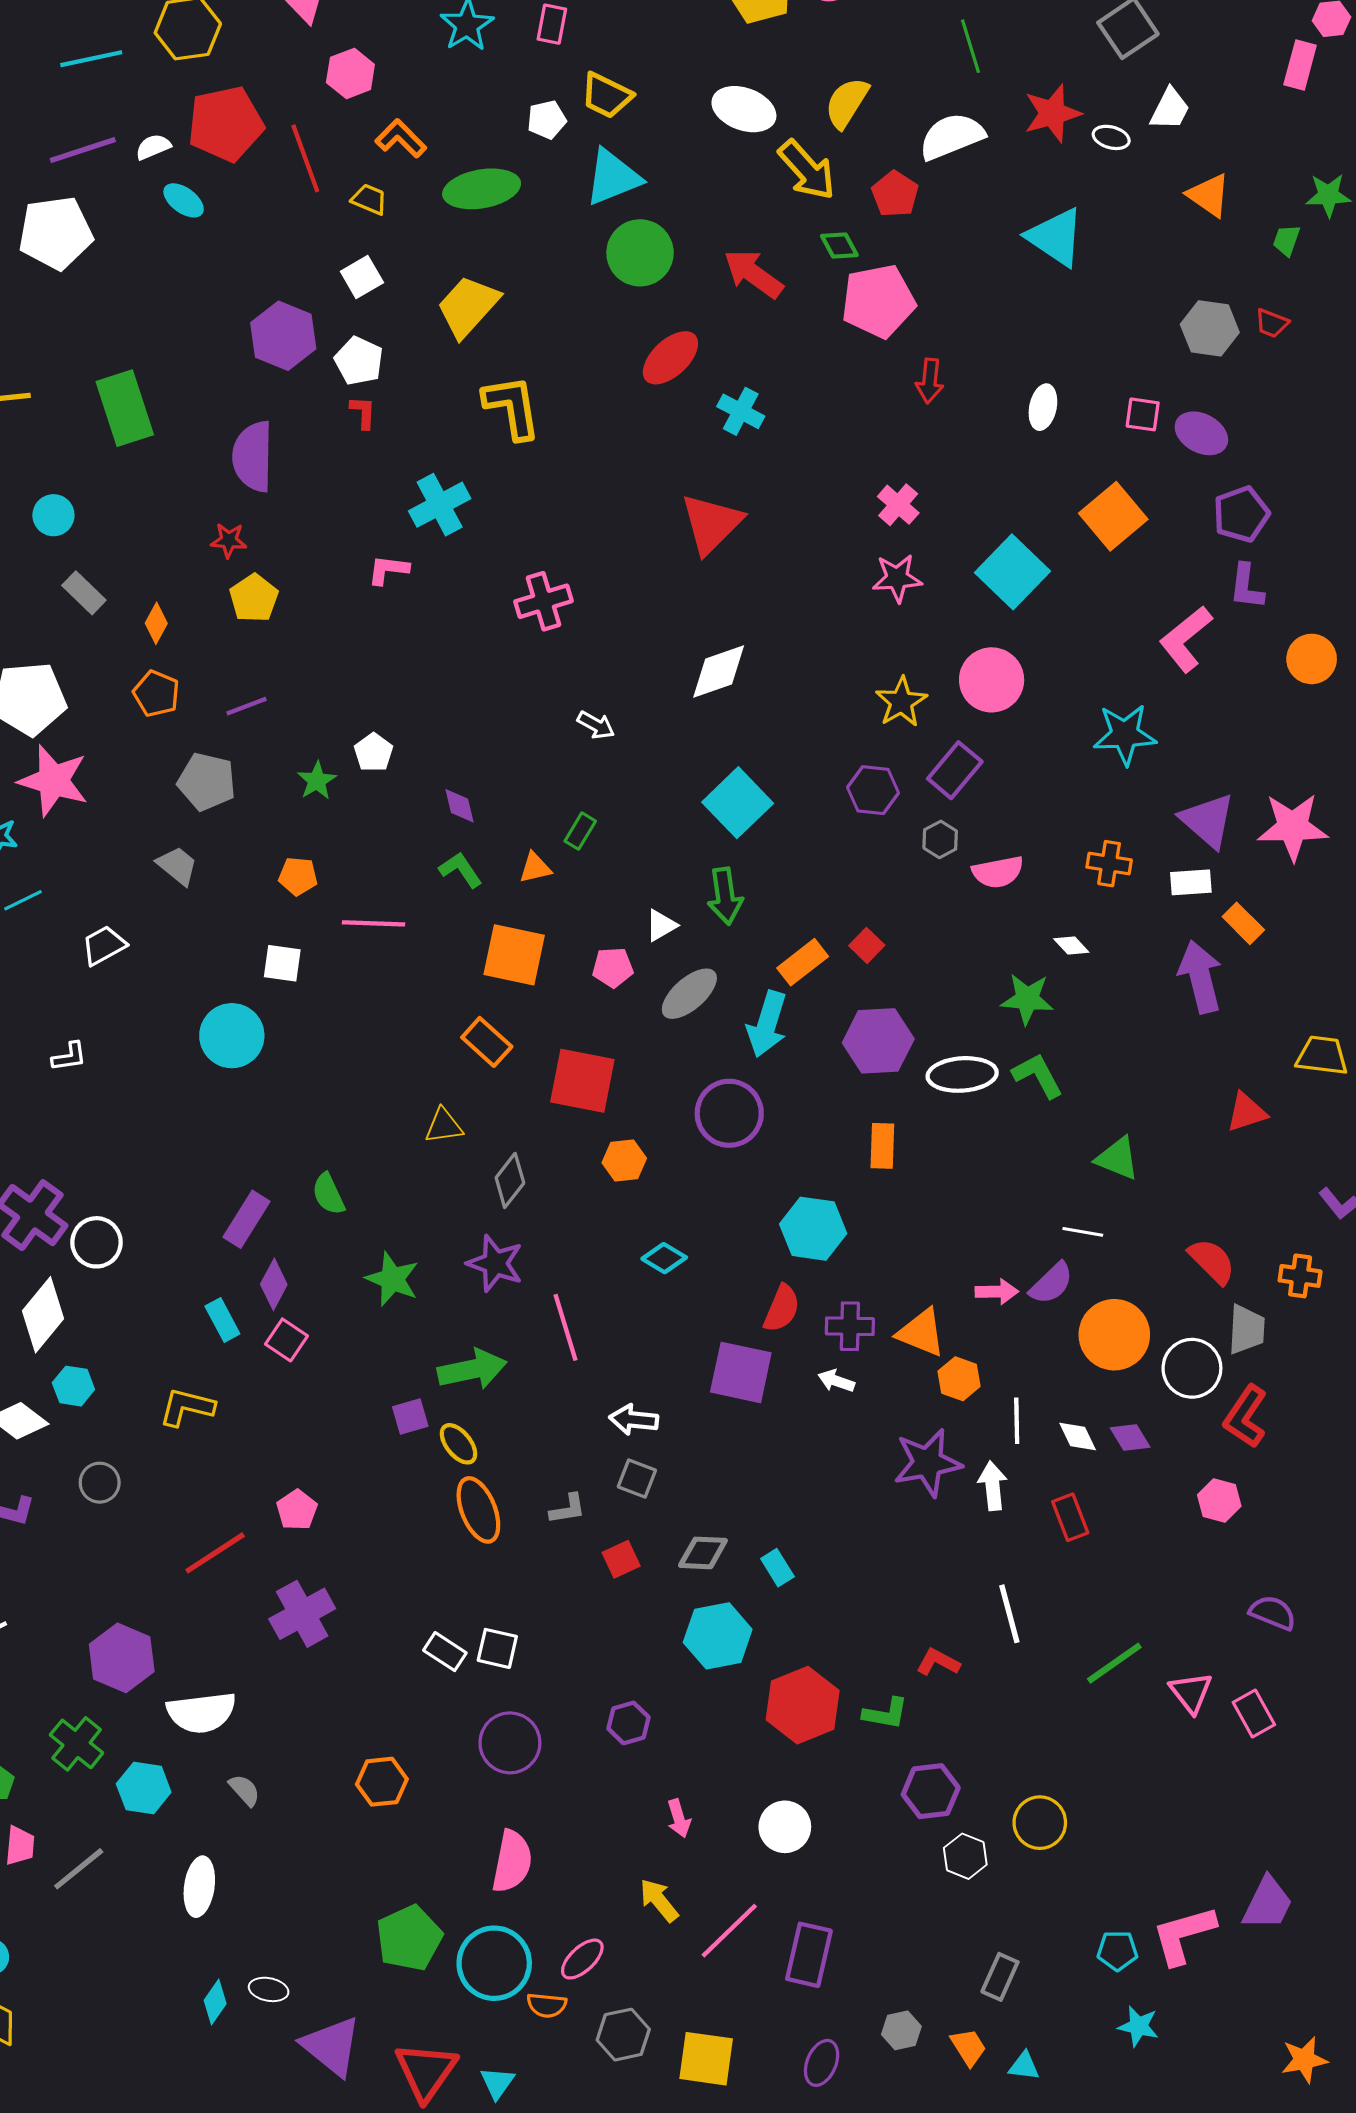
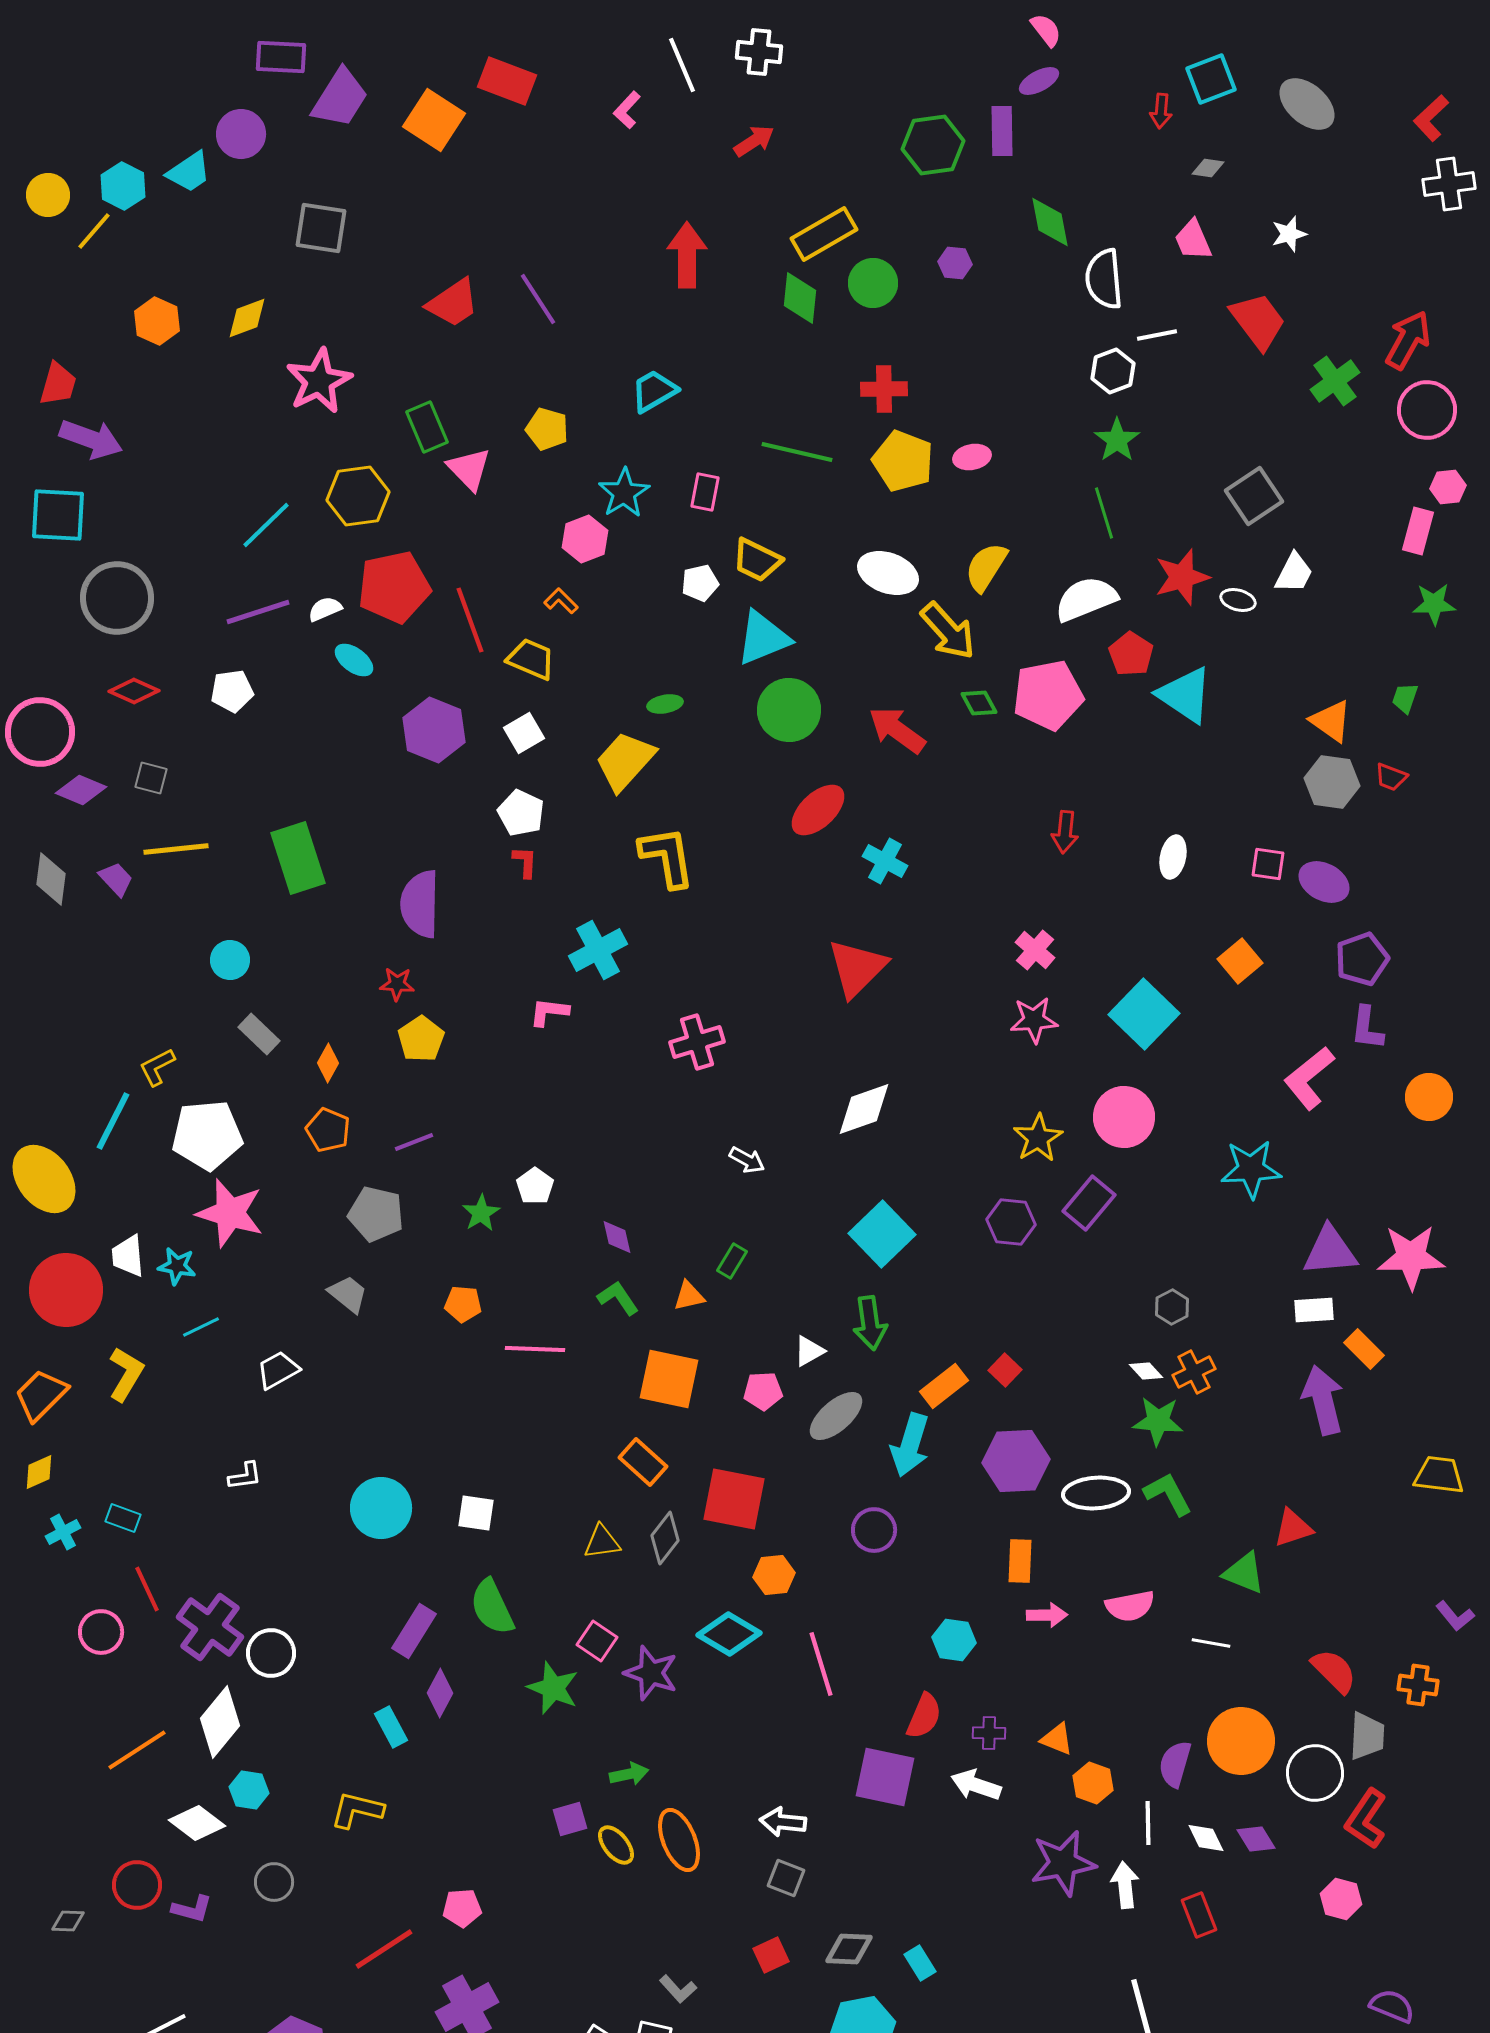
cyan line: (91, 59) -> (266, 525), turned -32
pink hexagon: (350, 73) -> (585, 539), moved
orange L-shape: (401, 138) -> (561, 601), size x0.7
green ellipse: (482, 189) -> (665, 704), moved, size x0.5
red pentagon: (895, 194) -> (1131, 654), moved
orange triangle: (1209, 195) -> (1331, 721), moved
green star: (1328, 195) -> (1434, 604), moved
yellow trapezoid: (369, 199) -> (531, 659), size x1.4
white pentagon: (56, 233) -> (232, 691), size x0.6
pink pentagon: (878, 301) -> (1048, 695), moved
purple hexagon: (283, 336) -> (434, 730), moved
orange square: (1113, 516) -> (1240, 961), size x0.7
purple triangle: (1208, 821) -> (1330, 1251), turned -46
gray hexagon: (940, 839) -> (1172, 1307), moved
orange cross: (1109, 864) -> (1194, 1372), moved, turned -36
pink semicircle: (998, 872) -> (1130, 1606), moved
white diamond: (1071, 945) -> (1146, 1371), moved
white square: (282, 963) -> (476, 1513), moved
cyan circle: (232, 1036) -> (381, 1508), moved
red triangle: (1247, 1112) -> (1293, 1528), moved
purple circle: (729, 1113) -> (874, 1530), size x0.7
gray diamond: (510, 1180) -> (665, 1538), moved
green semicircle: (328, 1194) -> (492, 1607), size x1.4
cyan hexagon: (813, 1229) -> (954, 1640), size x0.7
cyan diamond: (664, 1258) -> (729, 1634), moved, size x1.5
purple semicircle: (1051, 1283) -> (1175, 1764), moved, turned 150
pink arrow: (997, 1292) -> (1047, 1615), moved
purple cross: (850, 1326) -> (989, 1733), size x0.7
pink line: (566, 1327) -> (821, 1664), moved
orange triangle: (921, 1333) -> (1057, 1739), size x0.7
pink square: (286, 1340) -> (597, 1641), moved
green arrow: (472, 1369) -> (629, 1774), size x0.6
white arrow: (836, 1381) -> (976, 1785), size x1.4
gray L-shape: (568, 1509) -> (678, 1989), moved, turned 57
pink pentagon: (297, 1510) -> (462, 1908), turned 30
orange ellipse: (478, 1510) -> (679, 1840), moved

